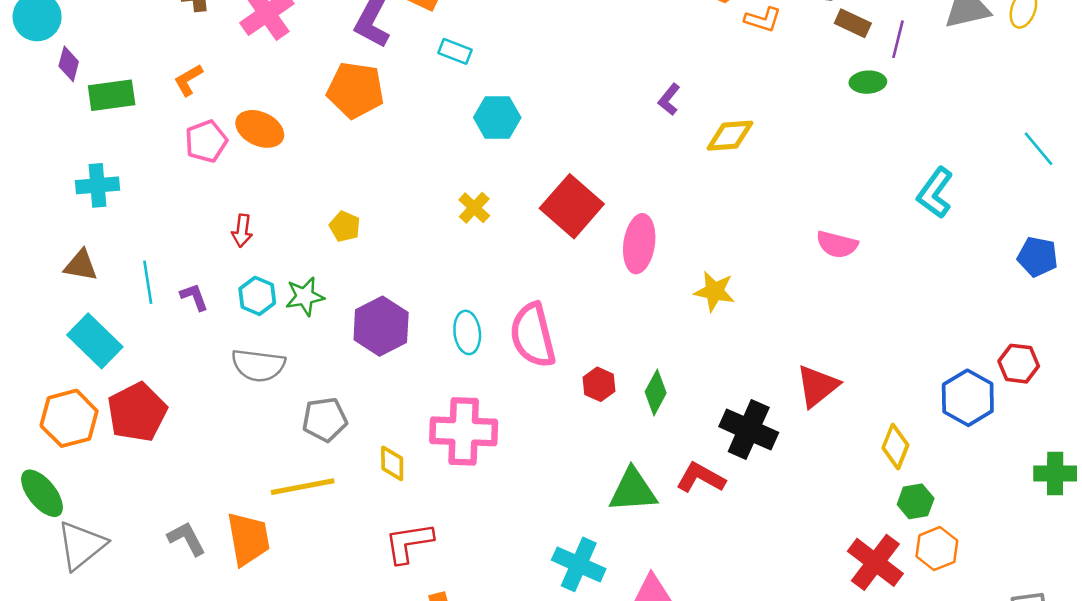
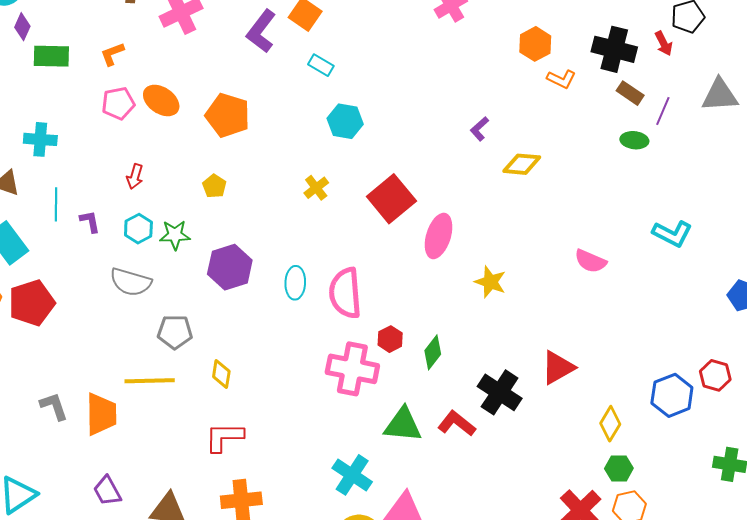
orange pentagon: (355, 90) -> (228, 115), moved
cyan cross: (98, 185) -> (40, 139), moved
cyan L-shape: (935, 193) -> (672, 234), turned -108
pink cross: (464, 431) -> (352, 369), moved

